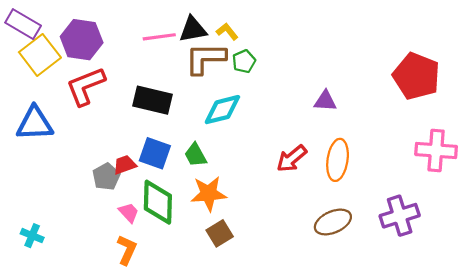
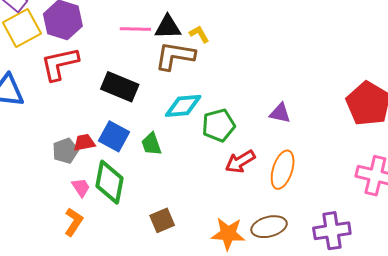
green pentagon: (244, 61) -> (219, 125), moved, size x1.5
orange star: (209, 194) -> (228, 234), moved

